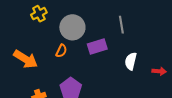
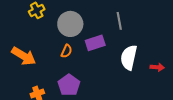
orange semicircle: (61, 51) -> (66, 51), moved
white semicircle: (131, 61) -> (129, 57), size x1.4

